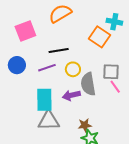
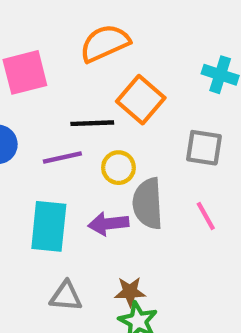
orange square: (100, 37) -> (141, 100), moved
gray square: (111, 72) -> (204, 148), moved
gray triangle: (49, 121) -> (66, 296), moved, size x0.7

